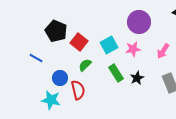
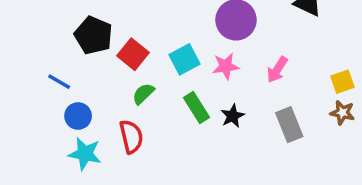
blue circle: (60, 78) -> (78, 116), moved

